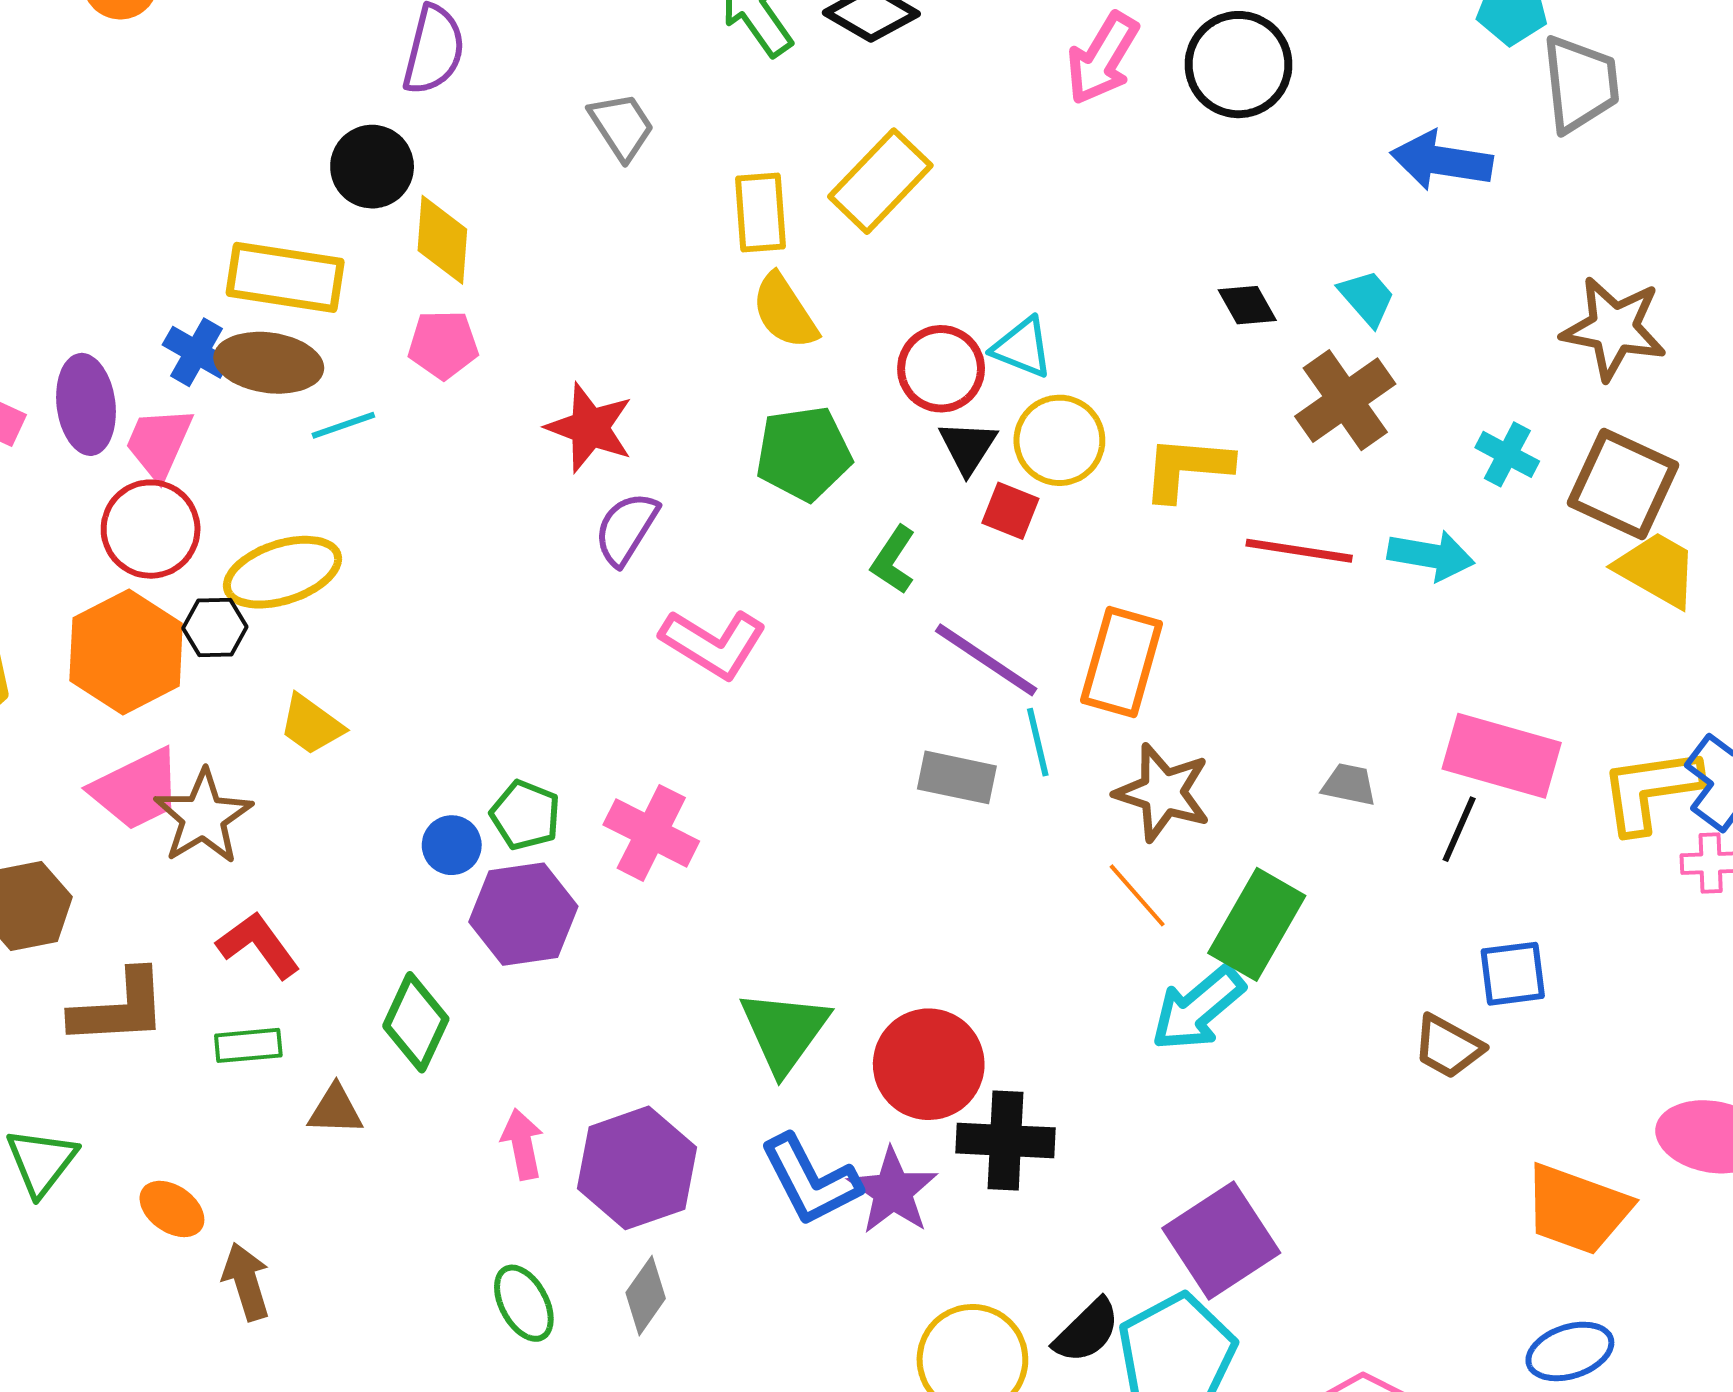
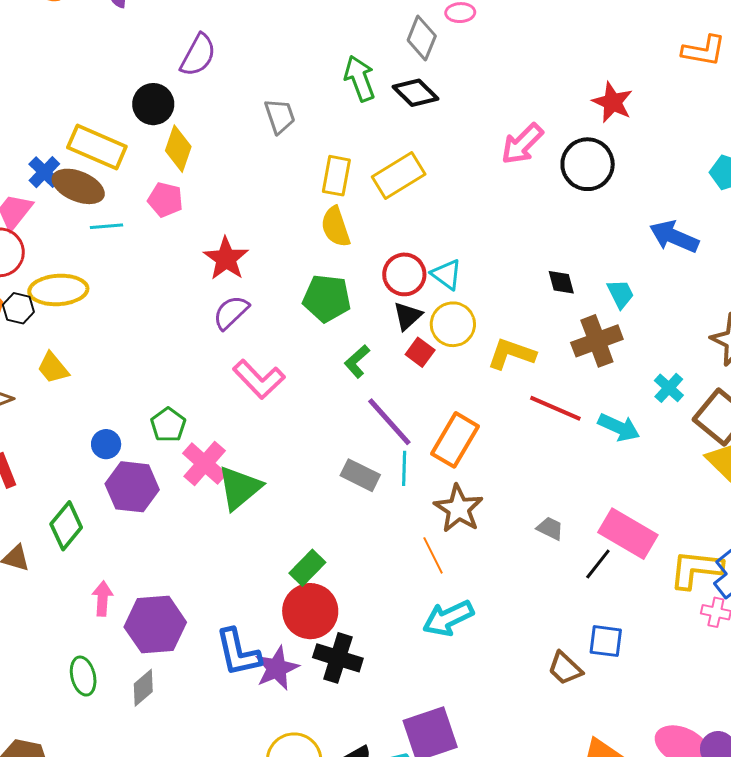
green pentagon: (525, 815) -> (168, 425), moved
green rectangle: (1257, 924) -> (307, 568), moved, size x0.7
green triangle: (784, 1031) -> (240, 488), moved

